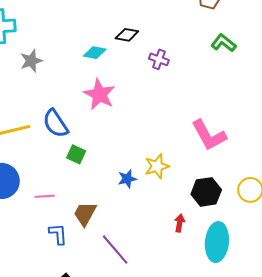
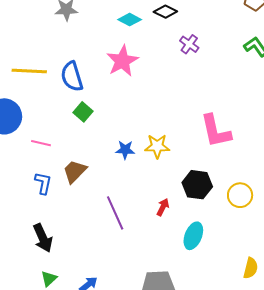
cyan ellipse: (217, 242) -> (193, 236), size x0.7
purple line: (115, 250) -> (115, 213), moved

